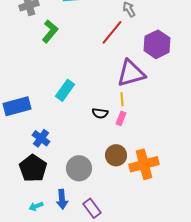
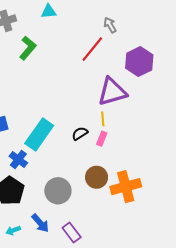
cyan rectangle: (65, 90) -> (39, 134), moved, size x1.4
black semicircle: (100, 113) -> (80, 133), turned 140
blue arrow: (62, 199) -> (40, 223), turned -36

